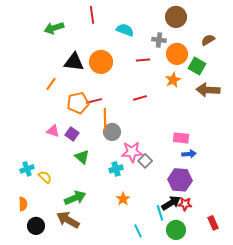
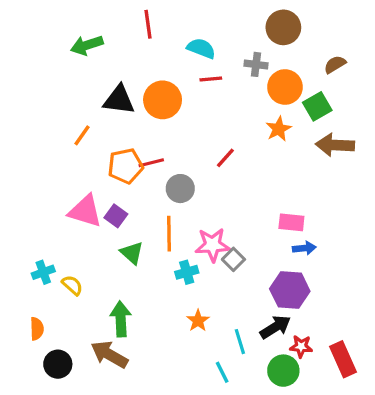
red line: (143, 60) -> (211, 79), moved
green square: (197, 66) -> (317, 106), turned 30
red line: (140, 98) -> (225, 158), turned -32
orange line: (105, 119) -> (169, 234), moved
pink triangle: (53, 131) -> (85, 211), size x1.6
gray circle: (112, 132) -> (180, 189), moved
green arrow: (75, 198) -> (121, 319), turned -70
red star: (185, 204) -> (301, 346), moved
cyan line: (160, 213) -> (240, 342), moved
red rectangle: (213, 223) -> (343, 359), size x1.5

